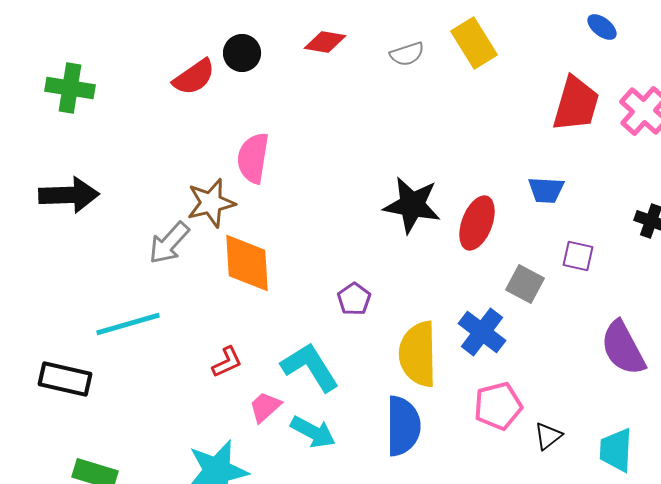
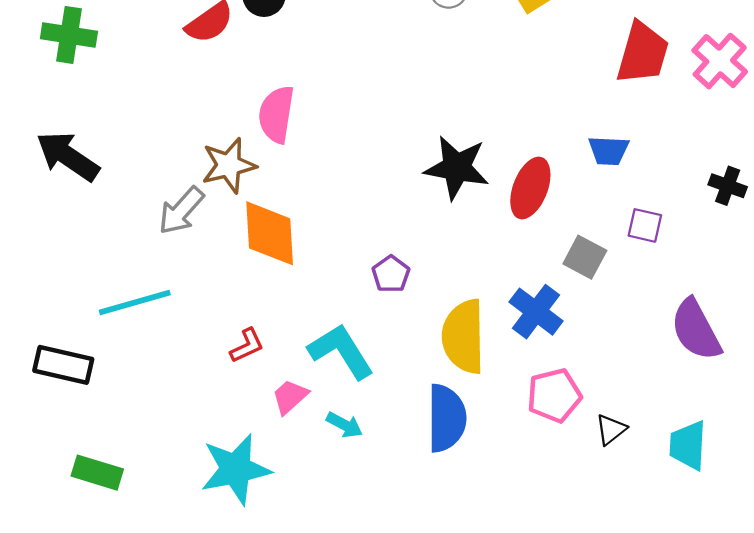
black arrow: (69, 195) -> (68, 156), turned -144
cyan arrow: (313, 432) -> (344, 425), size x0.7

